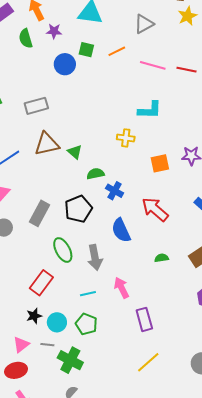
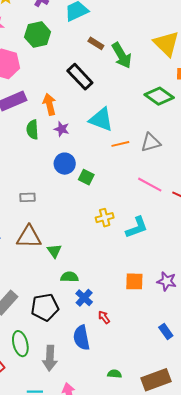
green square: (86, 50) -> (86, 177), moved
orange line: (117, 51) -> (120, 144), moved
gray rectangle: (36, 106) -> (27, 197), size x0.7
cyan L-shape: (150, 110) -> (137, 227), turned -35
yellow cross: (126, 138) -> (105, 218), moved, turned -36
red arrow: (155, 209) -> (104, 317), moved, size x0.5

